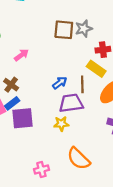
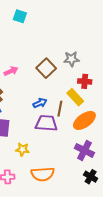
brown square: (64, 30) -> (46, 68), moved, turned 30
yellow star: (61, 124) -> (22, 149), moved
orange semicircle: (79, 159) -> (43, 174), turned -60

